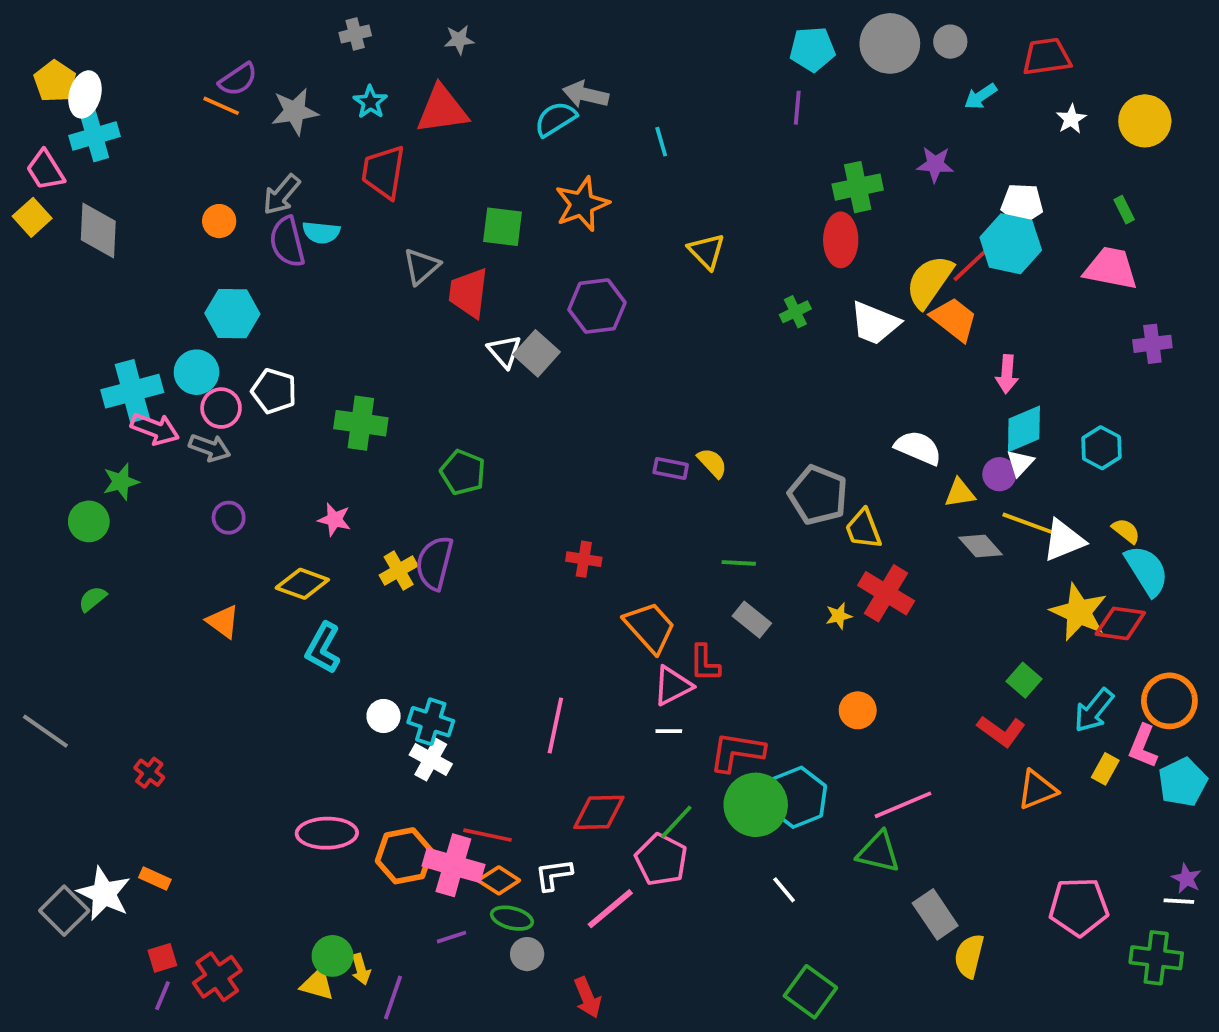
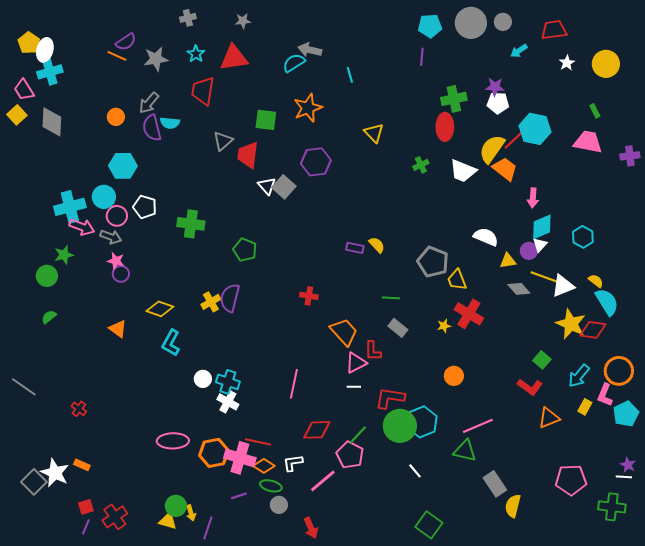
white pentagon: (1022, 204) -> (498, 103), moved
purple cross: (1152, 344) -> (630, 156), moved
pink star: (334, 520) -> (116, 261), moved

